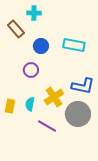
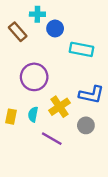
blue circle: (41, 46) -> (55, 28), moved
purple circle: (31, 70) -> (34, 77), size x1.6
gray circle: (78, 114) -> (86, 125), size x0.6

